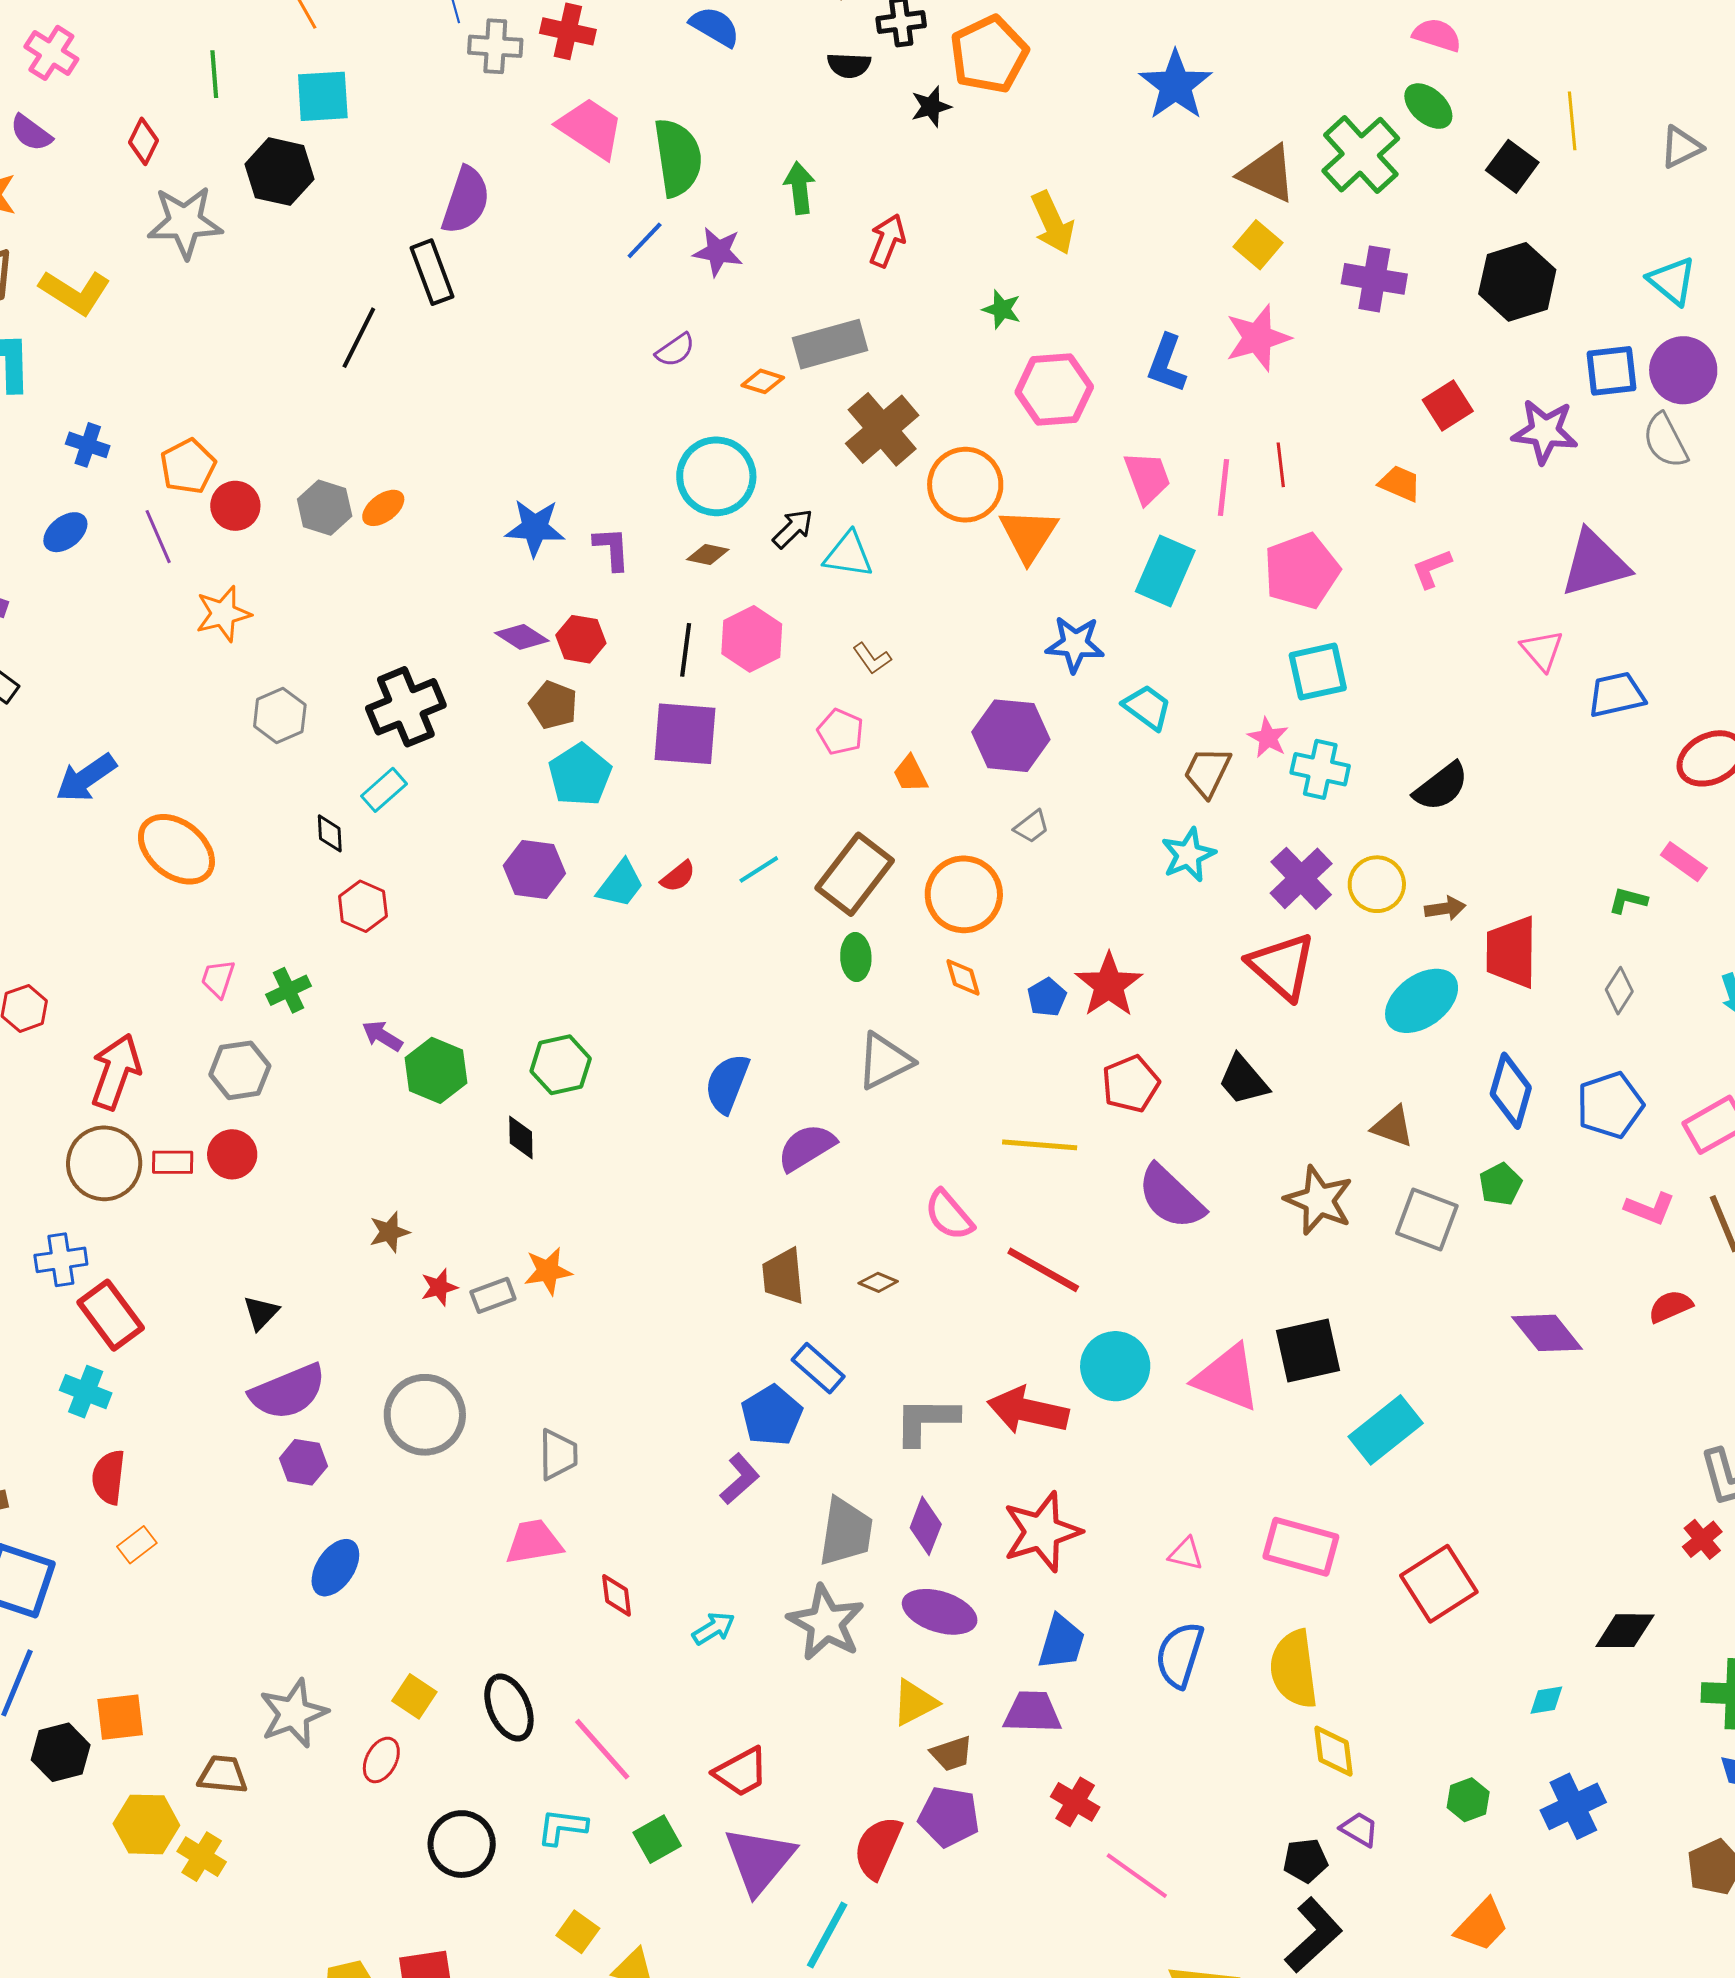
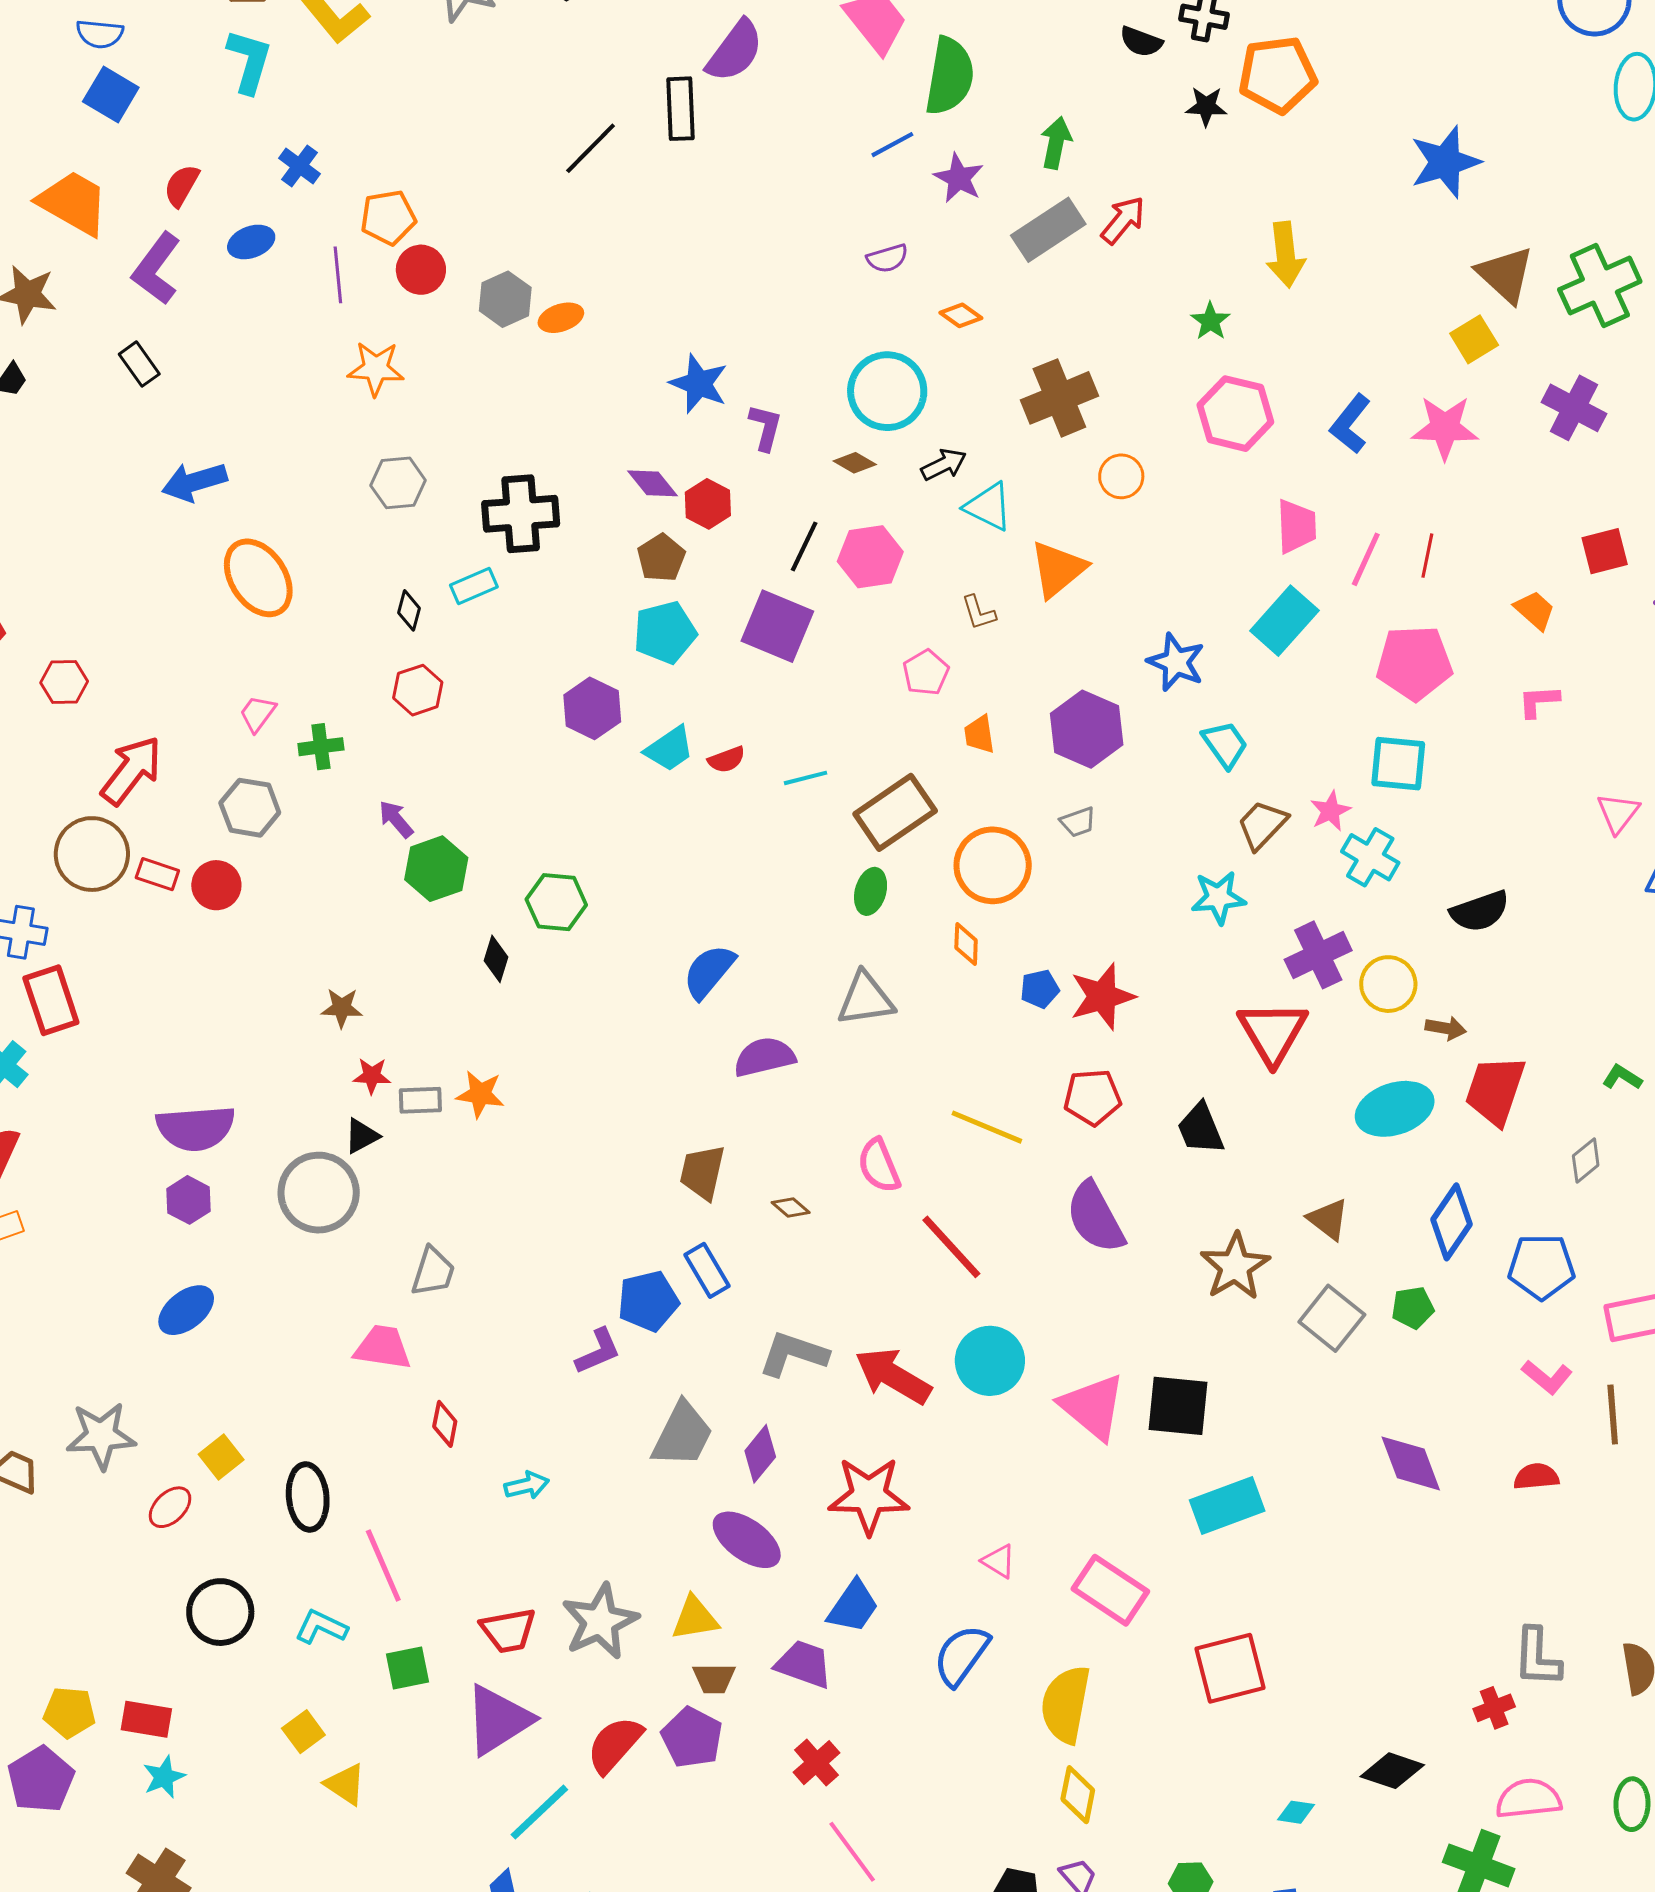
gray rectangle: (830, 344) -> (1048, 230), moved, turned -36
orange circle: (965, 485) -> (1121, 476), size x0.6
orange triangle: (1028, 535) -> (1058, 569), moved
black triangle: (261, 1313) -> (362, 1136), moved
gray star: (826, 1623) -> (600, 1621), moved

